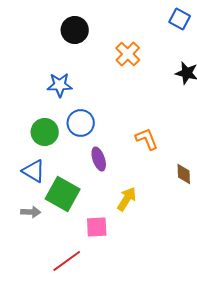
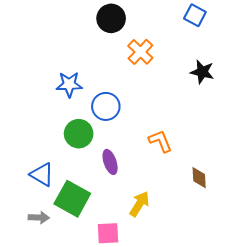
black circle: (75, 30) -> (111, 18), moved
blue circle: (81, 123) -> (106, 106), moved
green circle: (45, 132) -> (79, 134), moved

